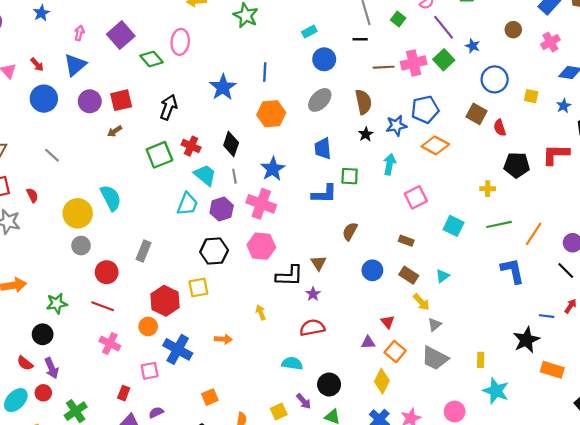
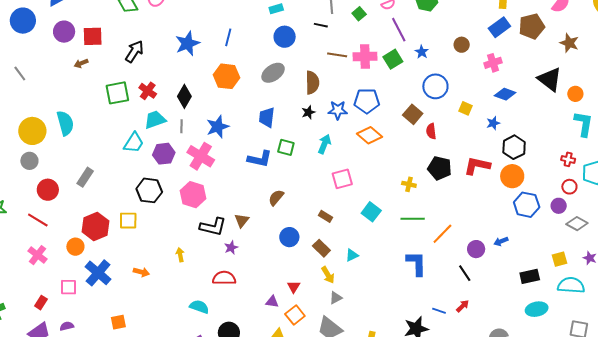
cyan trapezoid: (205, 175) -> (155, 120), turned -70

